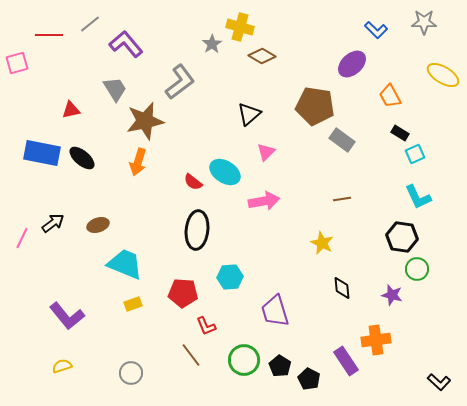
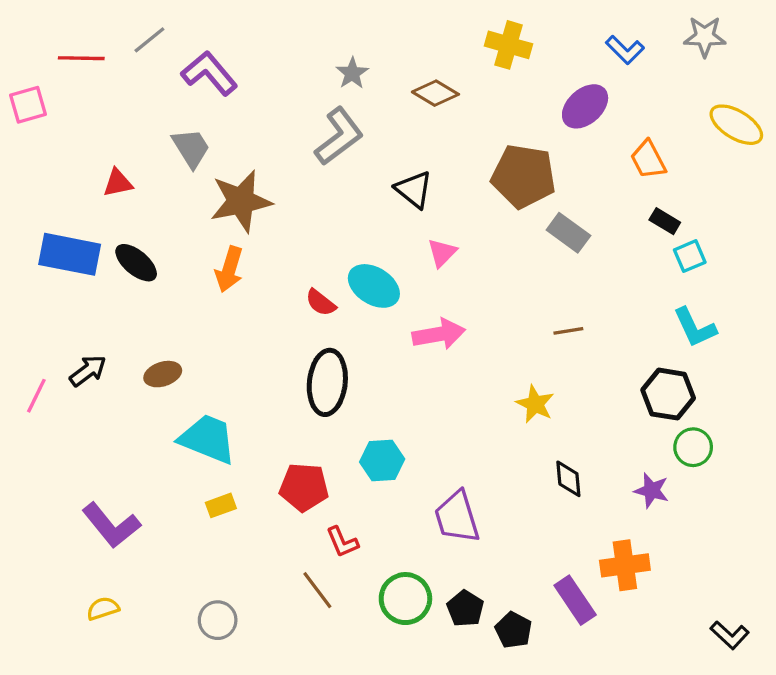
yellow cross: (240, 27) -> (509, 45), moved
gray L-shape: (180, 82) -> (339, 136), moved
black triangle: (249, 114) -> (414, 190), turned -40

